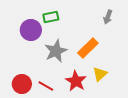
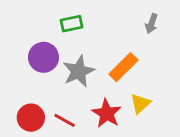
purple circle: (31, 30) -> (43, 57), moved

